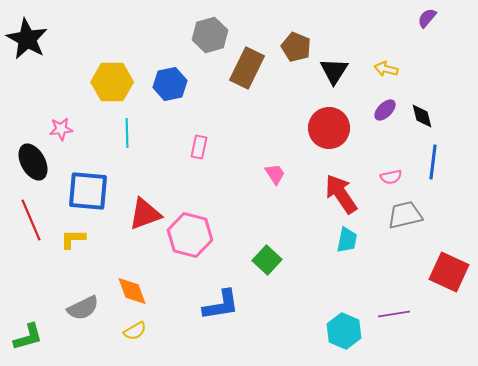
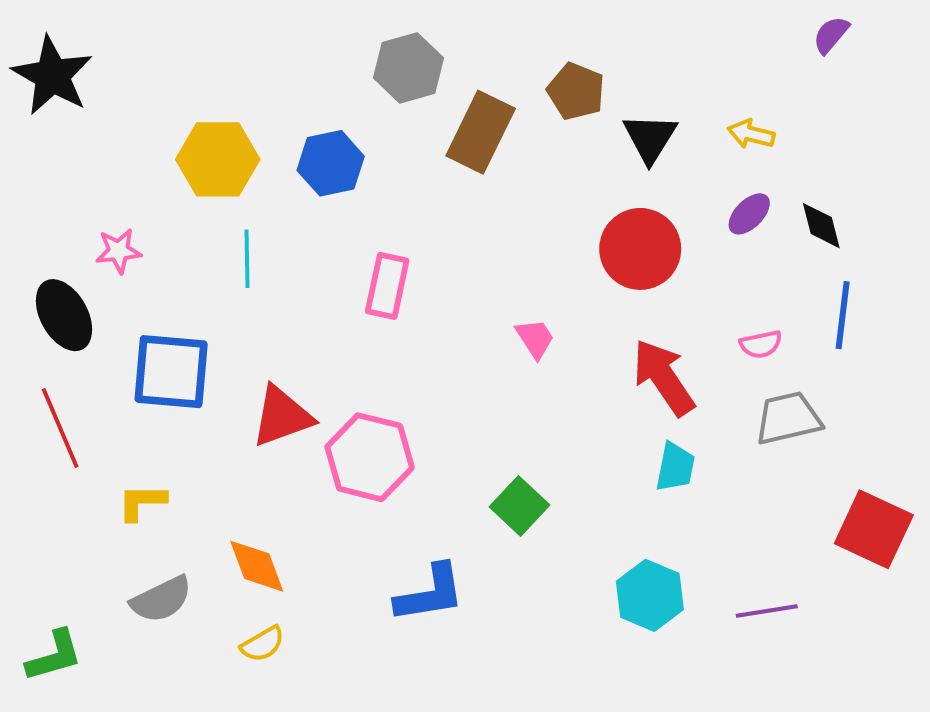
pink rectangle: (199, 147) -> (387, 286), size x1.4
yellow L-shape: (73, 239) -> (142, 502), moved
cyan hexagon: (344, 331) -> (650, 595), moved

